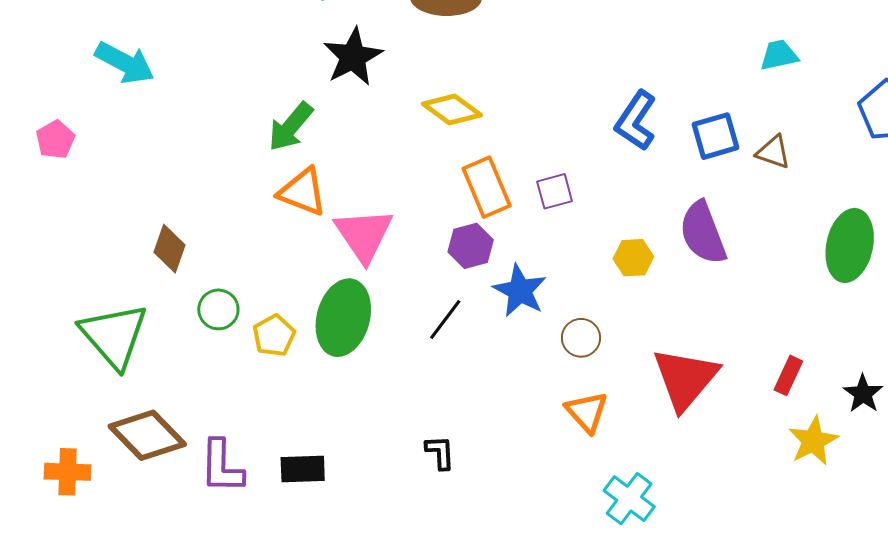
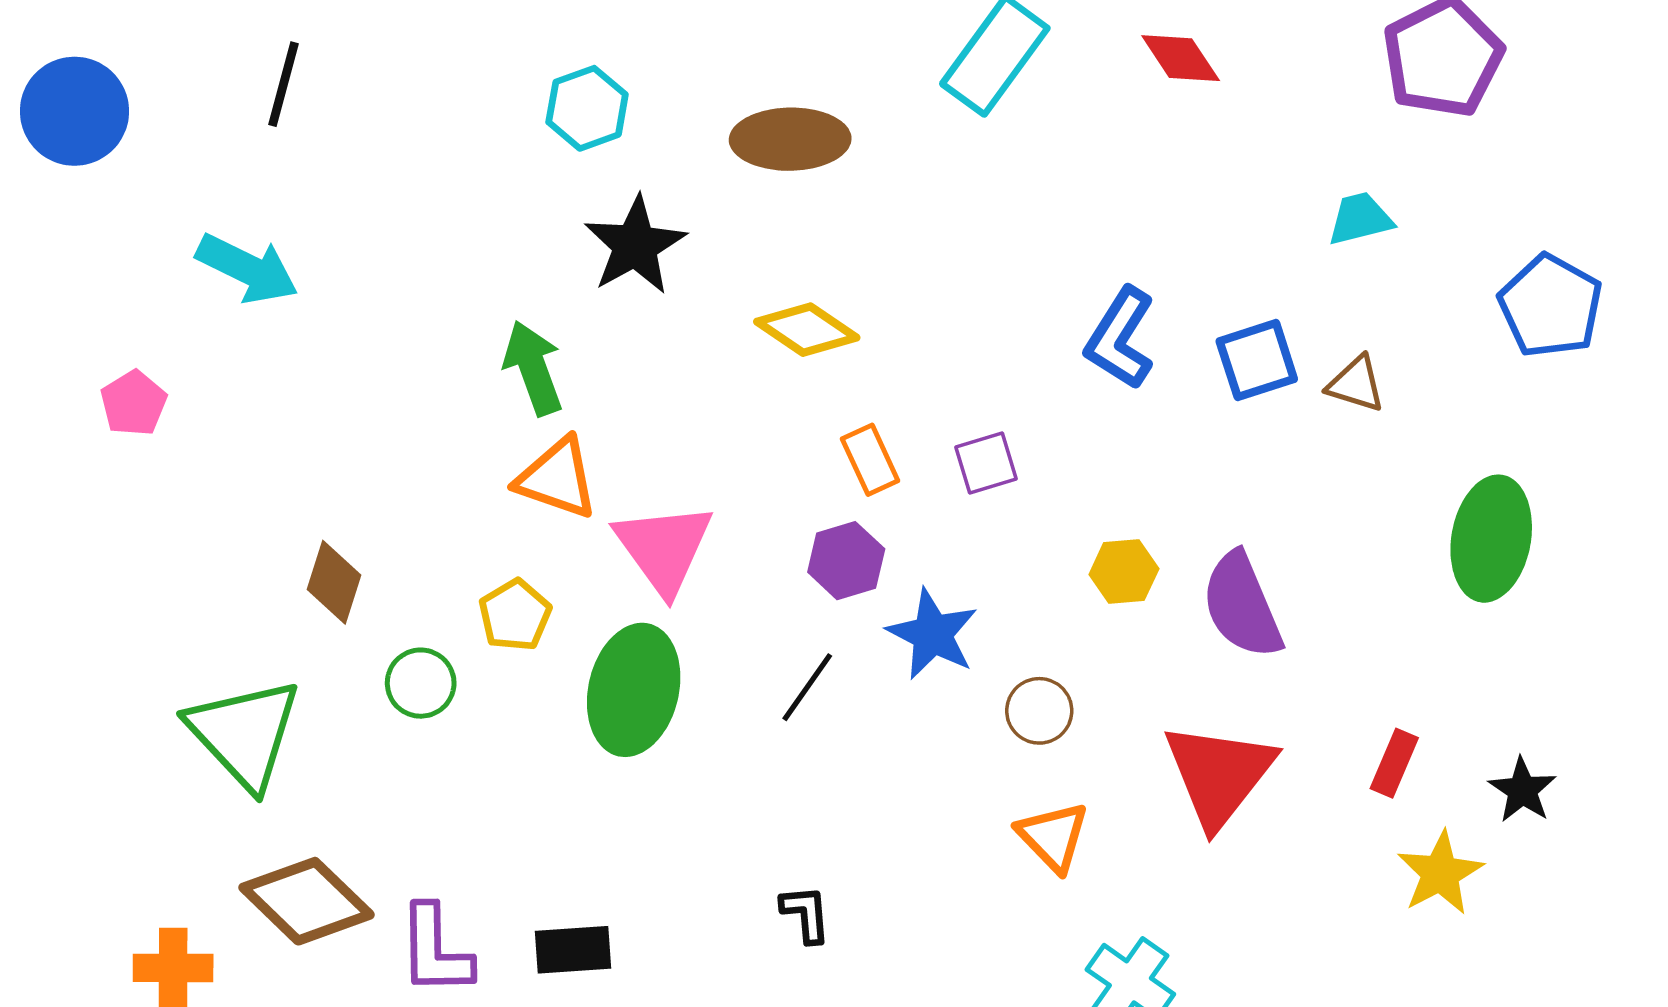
green arrow: (291, 127) -> (533, 368), turned 122
orange rectangle: (487, 187) -> (870, 460), size x0.7
purple semicircle: (703, 233) -> (1242, 605), moved
yellow pentagon: (274, 335) -> (515, 615), moved

